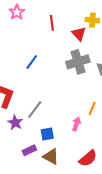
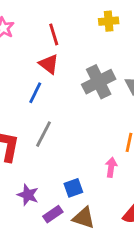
red triangle: (79, 34) -> (49, 64), moved
gray line: (35, 110) -> (43, 134), moved
purple star: (15, 123) -> (28, 195), moved

